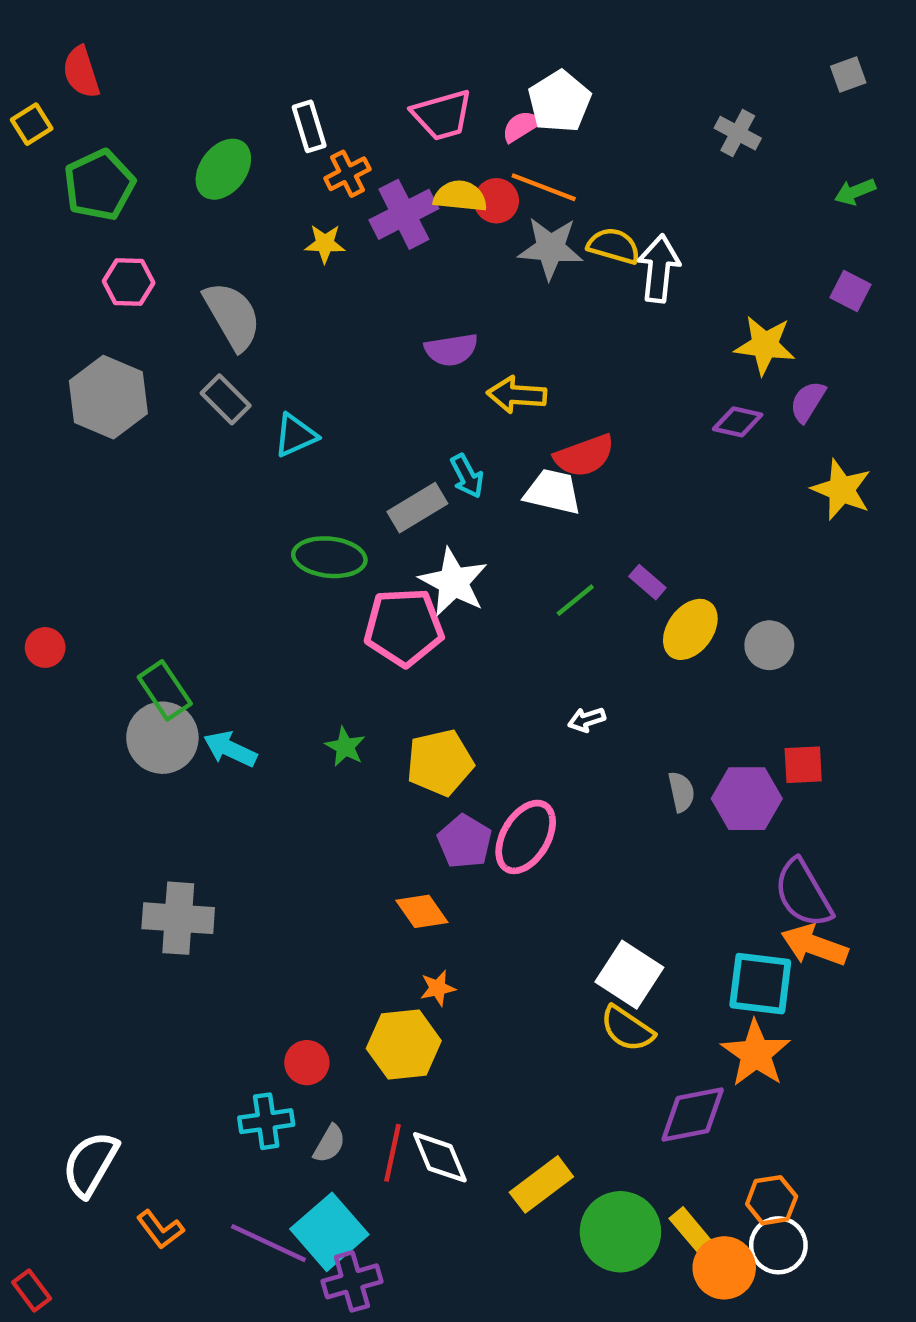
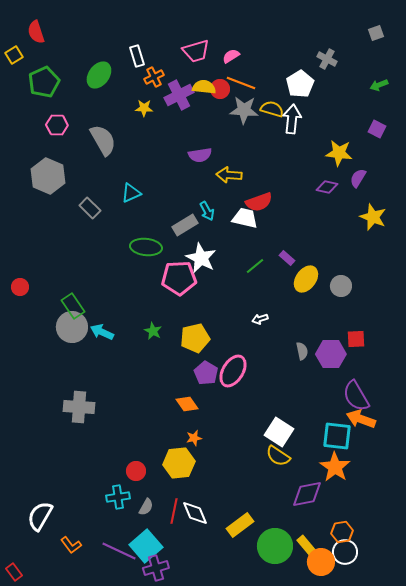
white pentagon: (559, 102) -> (300, 84), moved
gray rectangle: (226, 399) -> (90, 208), moved

